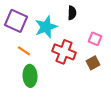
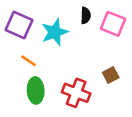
pink square: (95, 39) -> (113, 24), moved, size x1.5
red cross: (64, 52) -> (76, 93), moved

